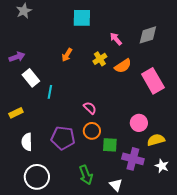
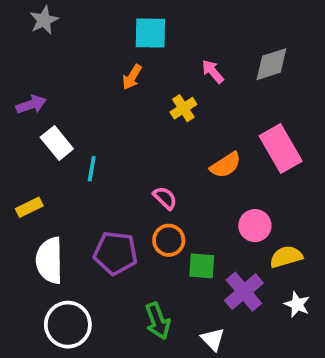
orange arrow: (67, 55) -> (132, 77), moved
orange semicircle: (123, 66) -> (226, 165), moved
white semicircle: (27, 142) -> (50, 260), size x1.4
purple cross: (133, 159) -> (244, 292), turned 35

